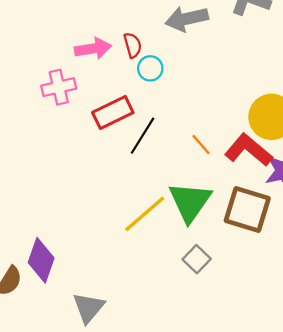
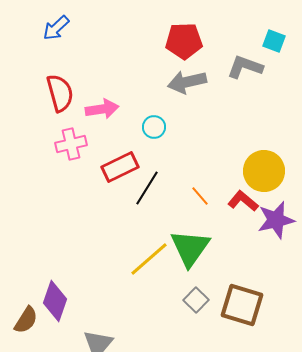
red semicircle: (133, 45) -> (60, 93), moved, size x1.6
red L-shape: (248, 150) -> (243, 201), size x0.7
brown square: (247, 209) -> (242, 305), moved

